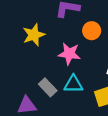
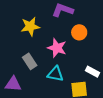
gray rectangle: (48, 87) -> (30, 61), moved

